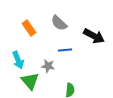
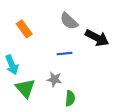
gray semicircle: (59, 23) -> (69, 21), moved
gray star: (48, 66) -> (54, 79), moved

